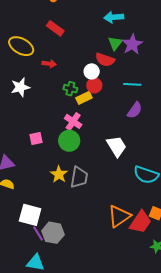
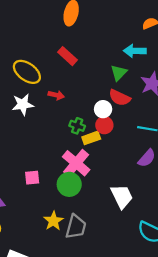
green triangle: (115, 43) -> (119, 73), moved
white star: (20, 87) -> (23, 105), moved
pink cross: (73, 121) -> (76, 163), size x1.4

